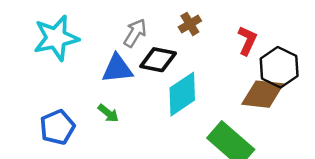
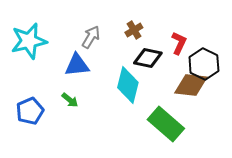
black diamond: (158, 60) -> (148, 58), moved
cyan diamond: (182, 94) -> (128, 85), turned -42

